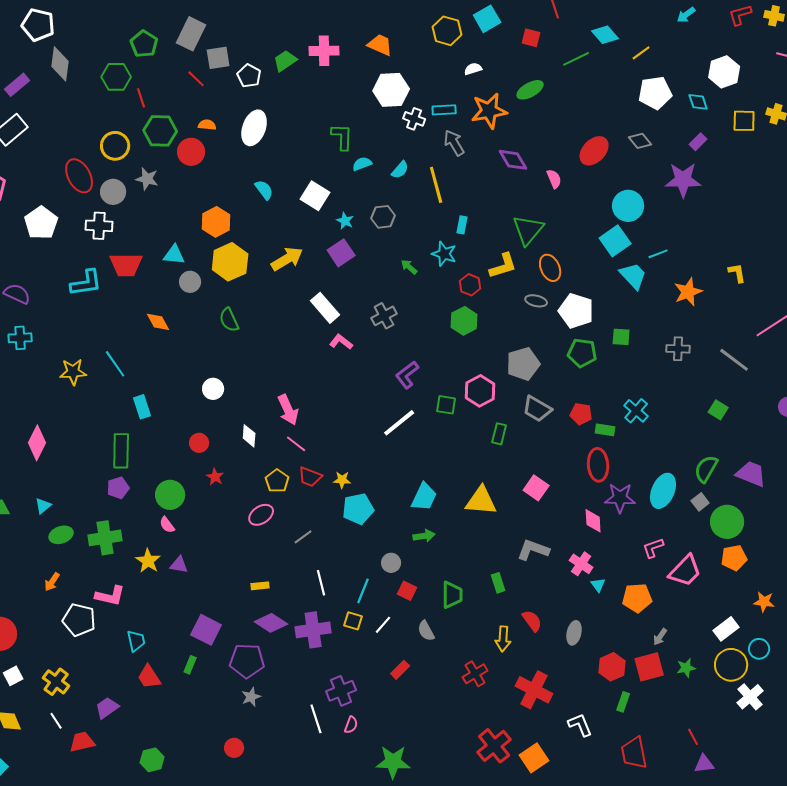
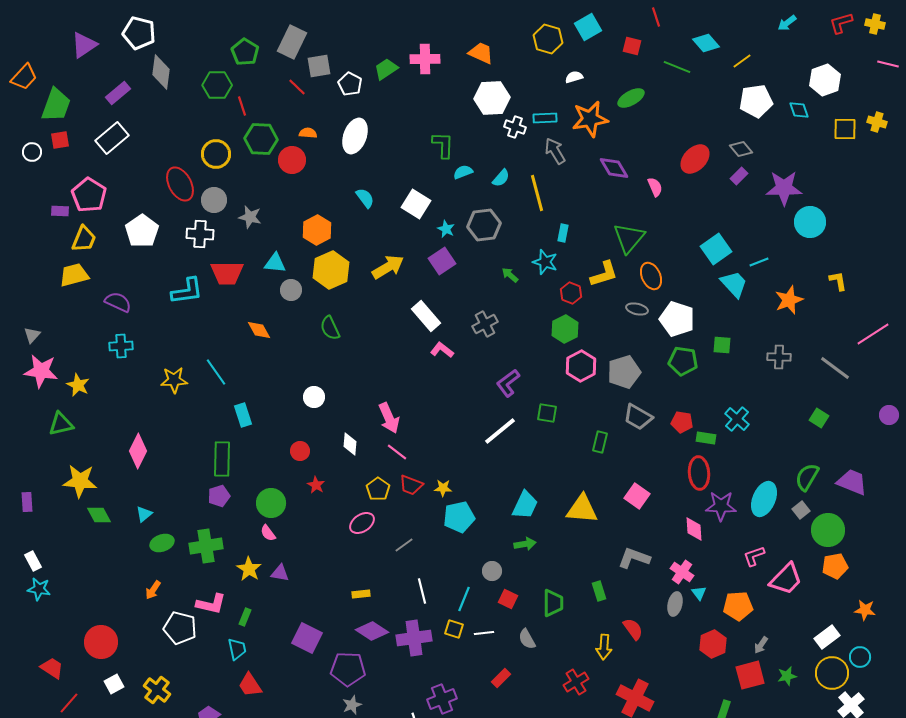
green line: (576, 59) -> (677, 67), turned 48
purple rectangle: (698, 142) -> (739, 176), moved
gray star: (147, 179) -> (250, 217), moved
cyan circle: (628, 206) -> (810, 222), moved
gray hexagon: (383, 217) -> (484, 225), size x1.4
pink hexagon: (480, 391) -> (581, 366), moved
white line: (383, 625) -> (484, 633), turned 42
gray ellipse: (574, 633) -> (675, 604), moved
green rectangle: (190, 665) -> (245, 617), moved
red hexagon: (612, 667) -> (713, 644), moved

